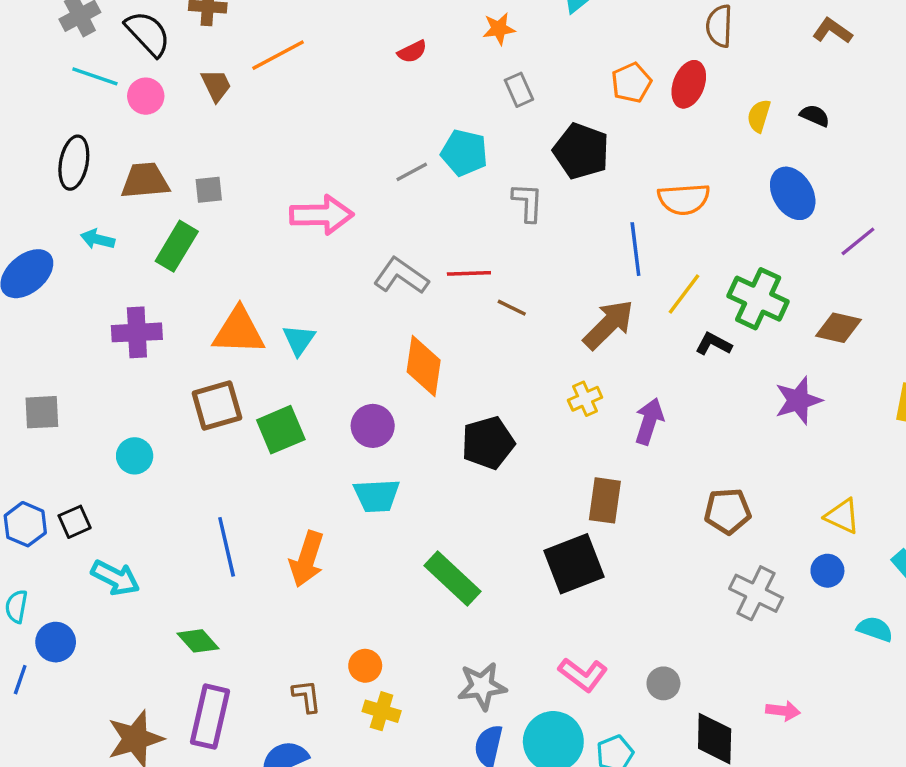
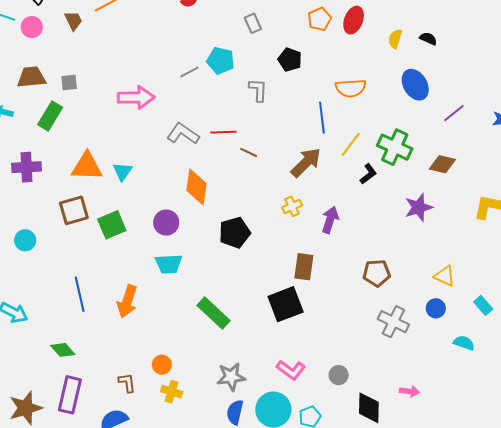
black pentagon: (581, 151) -> (290, 60), size x0.7
black L-shape: (713, 344) -> (368, 174), turned 115

